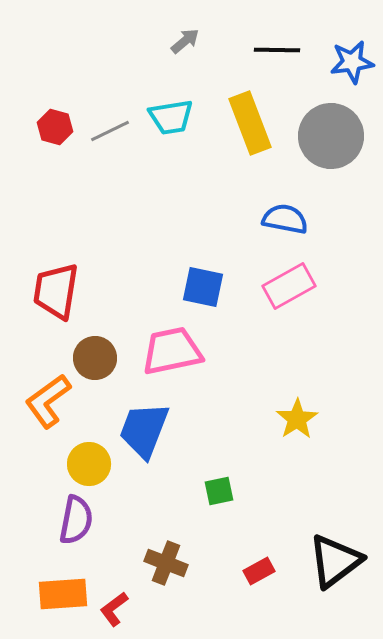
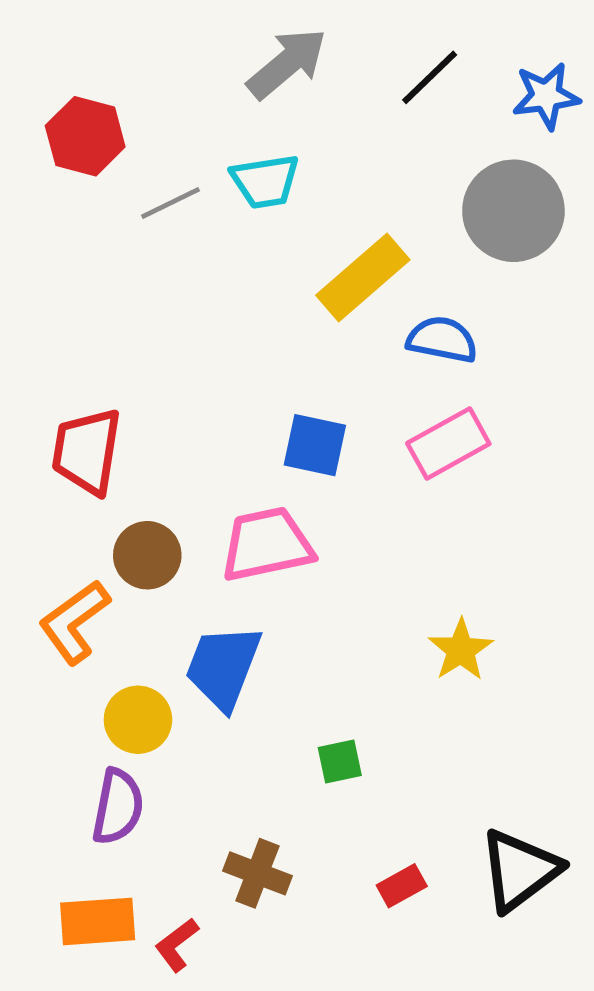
gray arrow: (185, 41) -> (287, 63), size x1.8
black line: (277, 50) -> (430, 77), turned -45
yellow rectangle: (250, 123) -> (363, 277), moved, turned 70
red hexagon: (55, 127) -> (85, 136), moved, size x1.4

